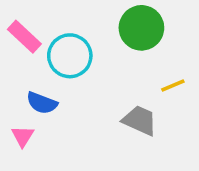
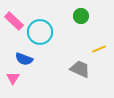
green circle: (141, 28) -> (81, 16), size x0.6

